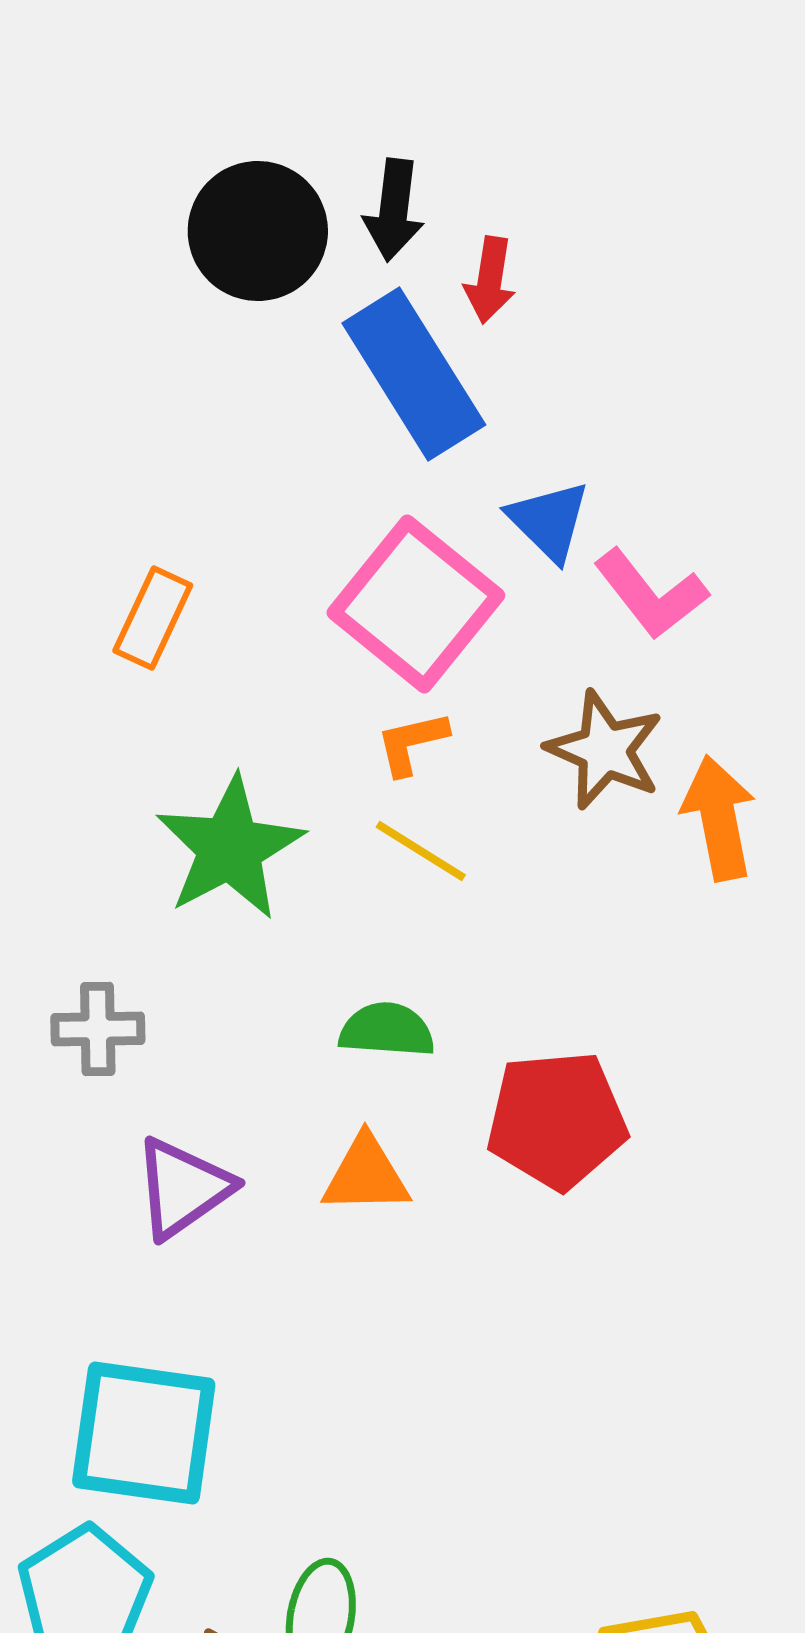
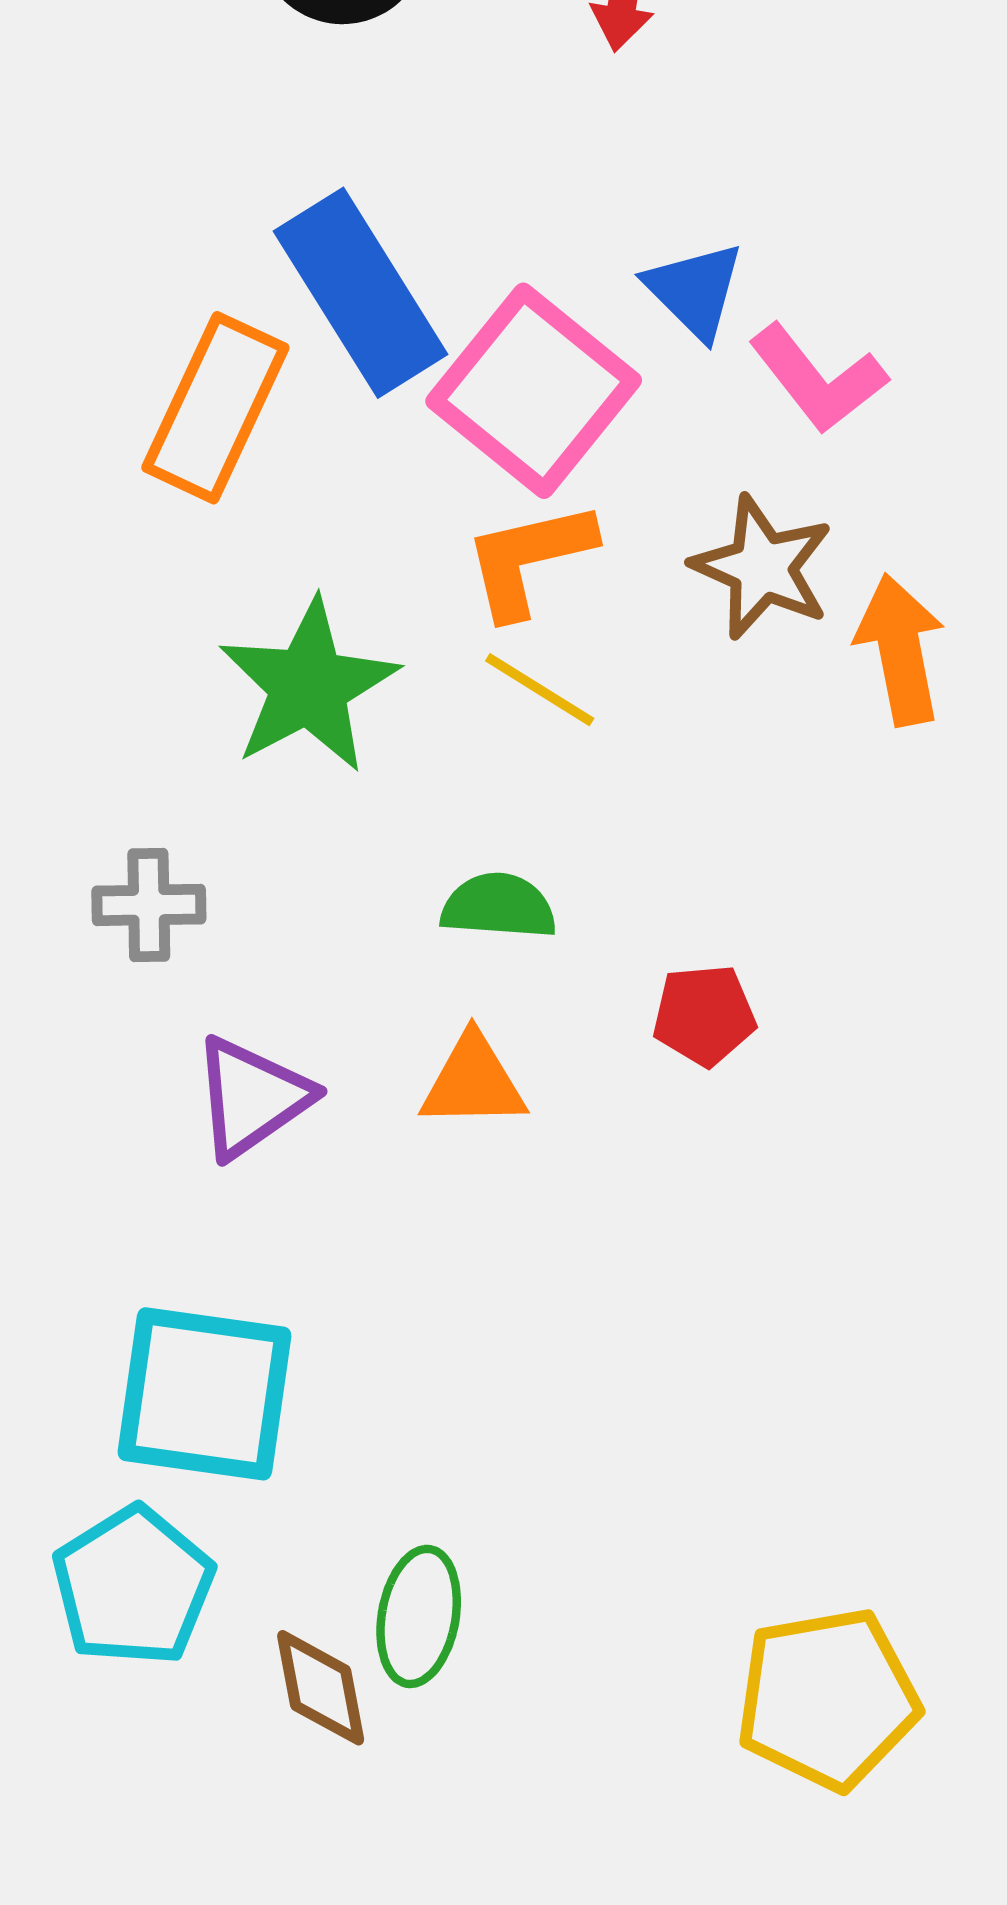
blue rectangle: (414, 374) -> (361, 293), moved
orange rectangle: (153, 618) -> (215, 408), size x1.5
orange L-shape: (412, 743) -> (529, 559), size x1.5
red pentagon: (557, 1120) -> (704, 1015), size x0.6

